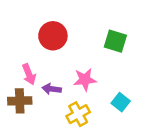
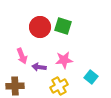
green square: (115, 41) -> (63, 26), moved
brown cross: (20, 101) -> (15, 86), moved

